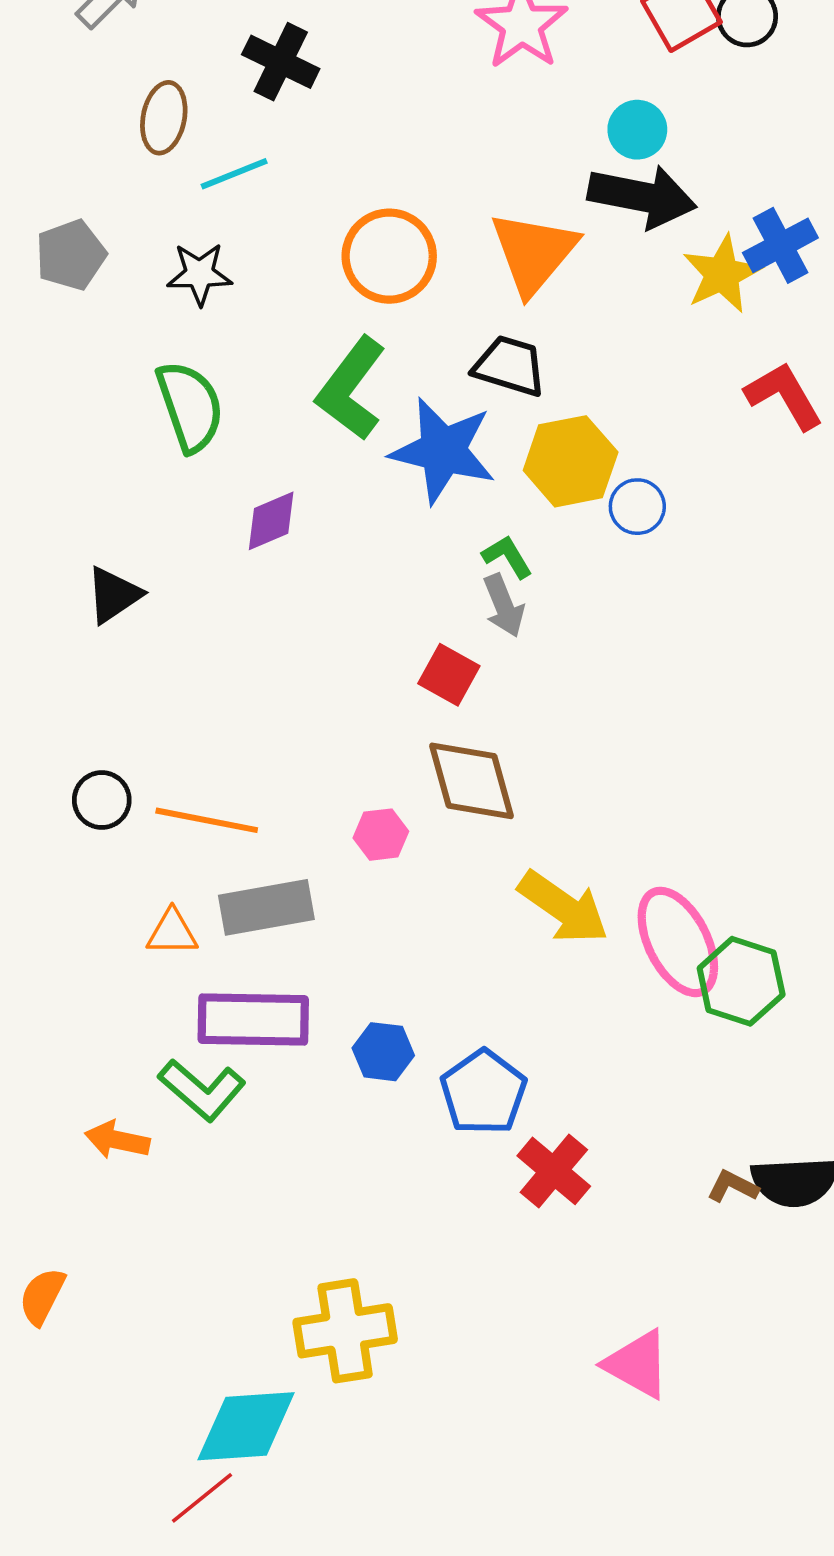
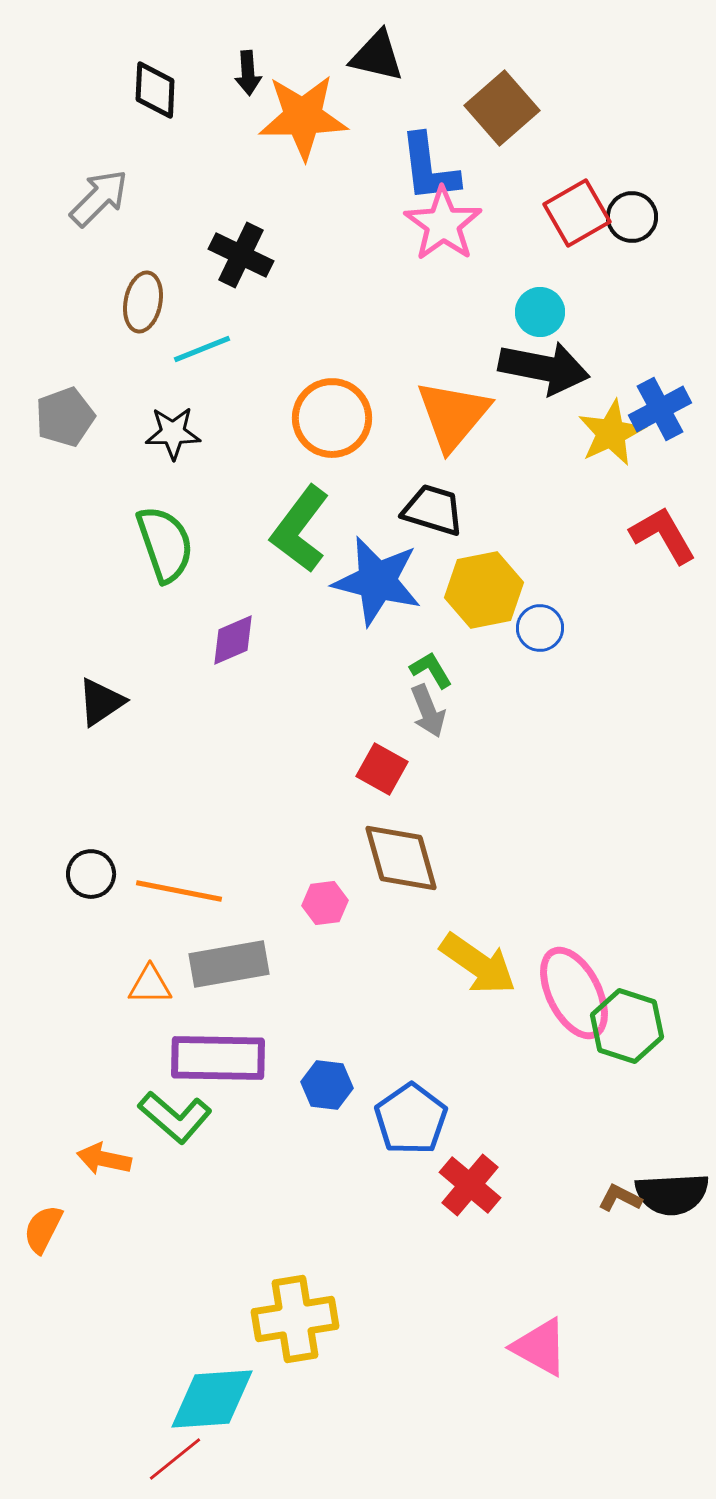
orange semicircle: (42, 1296) -> (43, 1229), moved

